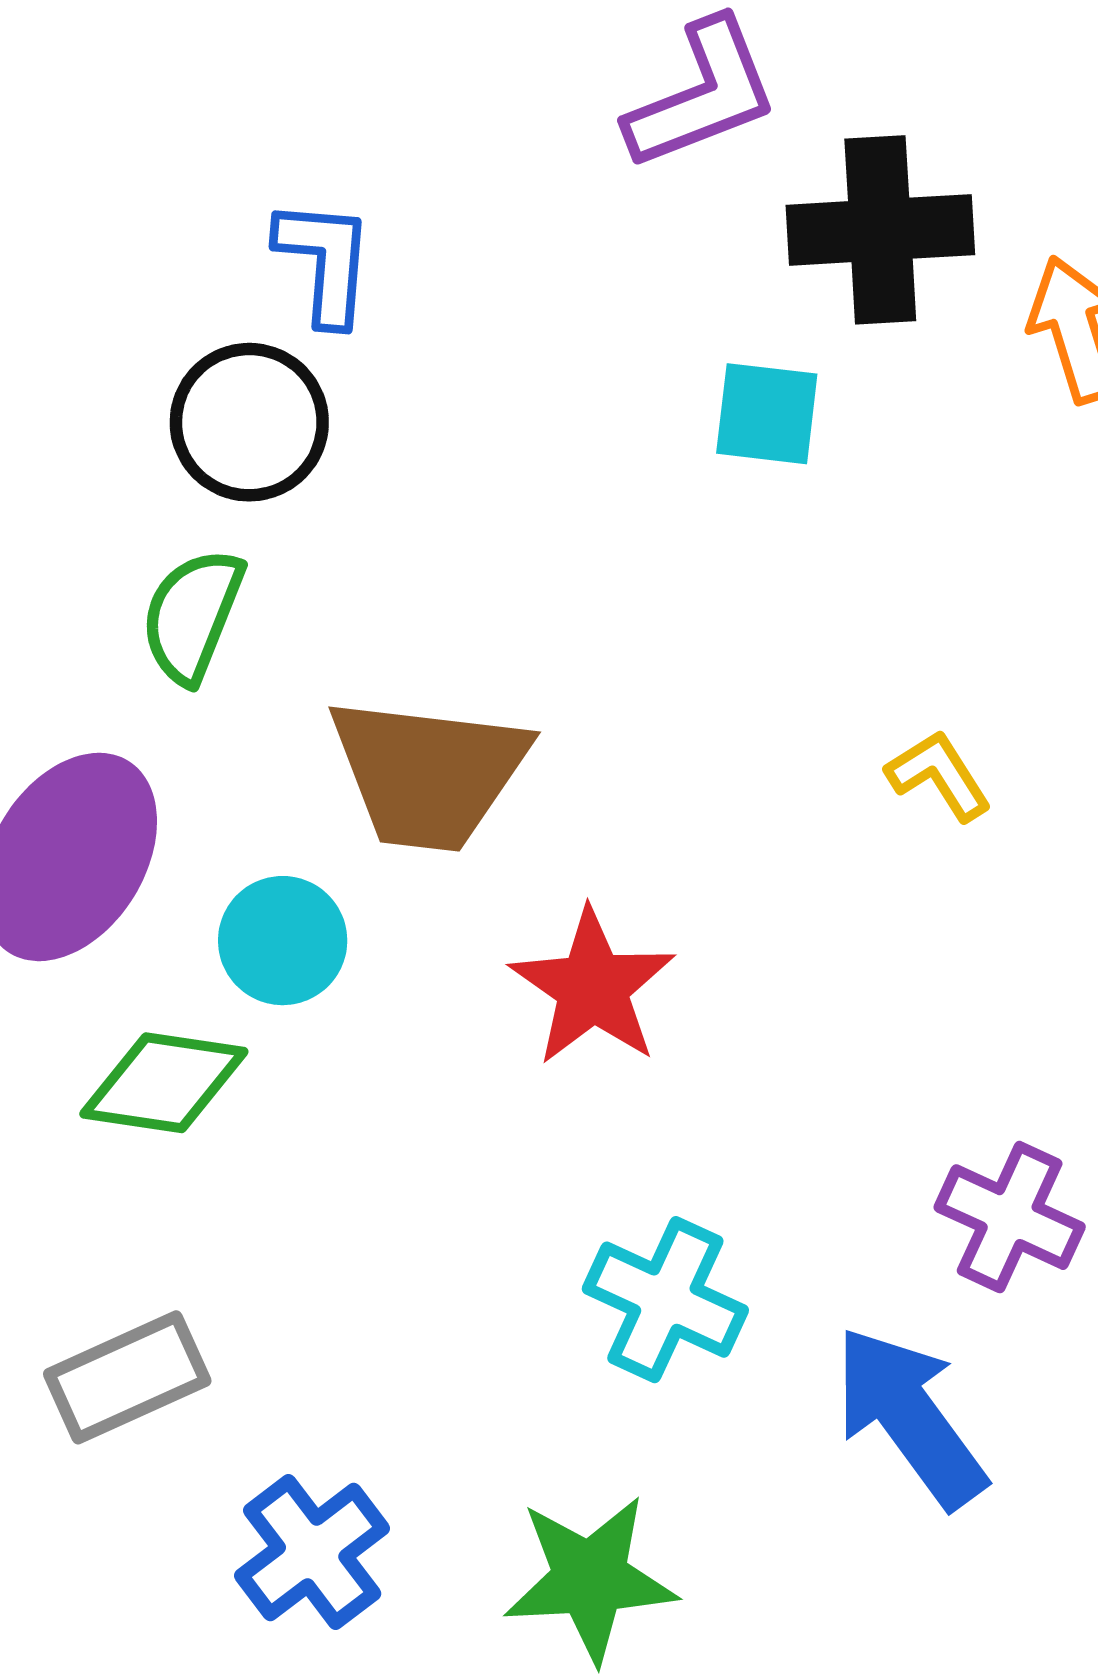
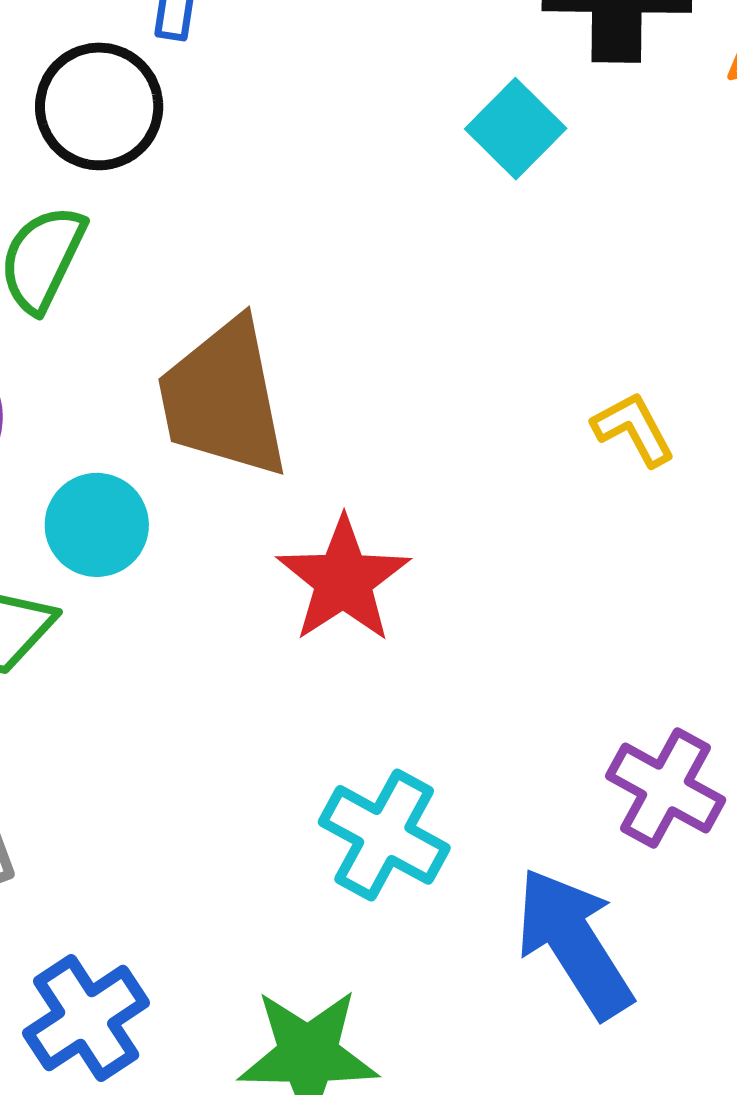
cyan square: (767, 414) -> (516, 129), turned 34
brown trapezoid: (428, 773) -> (223, 399), turned 68

